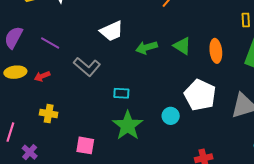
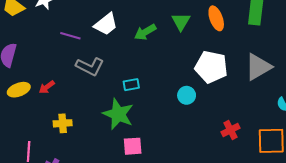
purple line: (50, 43) -> (70, 36), moved
green triangle: (182, 46) -> (181, 22), turned 42
green star: (128, 126) -> (118, 114), moved
pink square: (85, 145) -> (133, 146), moved

